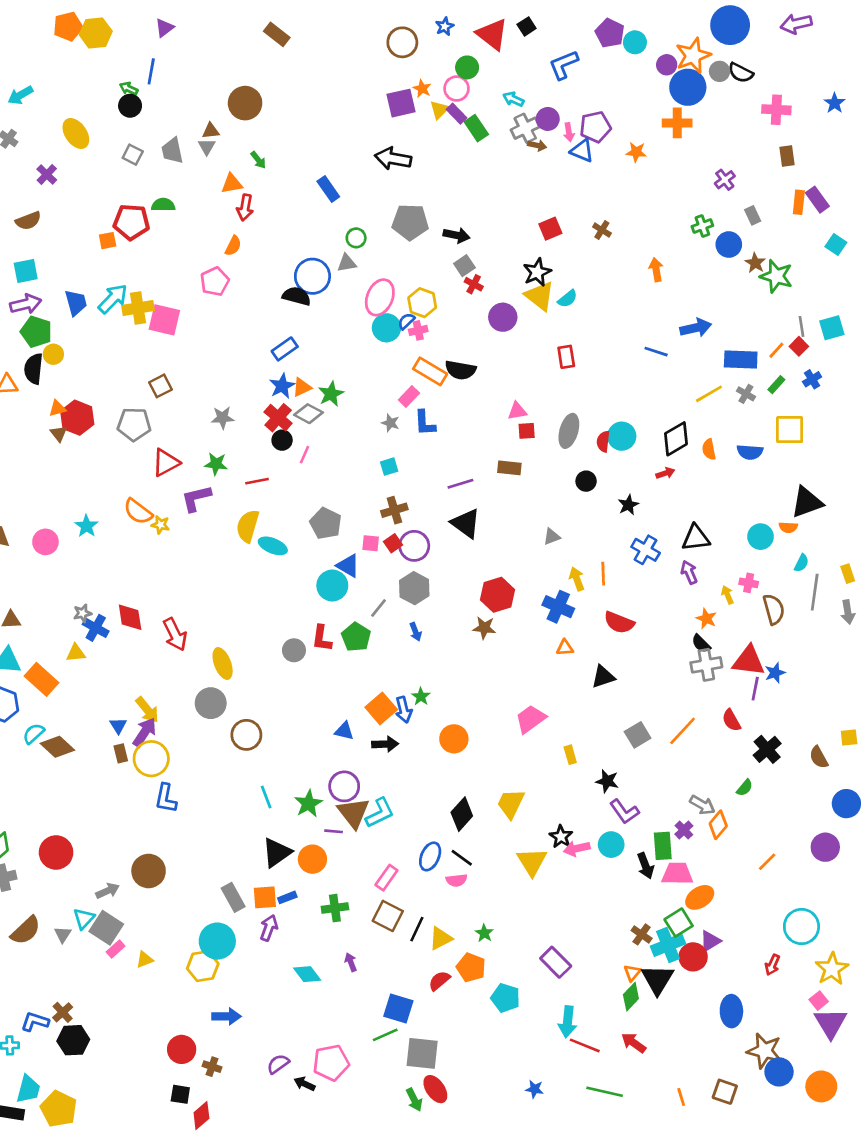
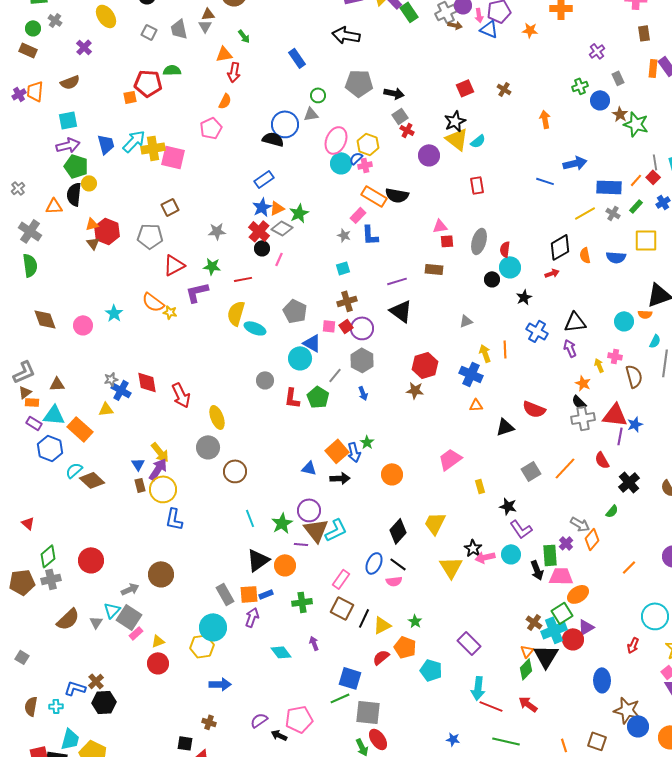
cyan circle: (622, 436) -> (510, 267), moved
red semicircle: (619, 623) -> (534, 409), moved
gray circle: (294, 650) -> (265, 380), moved
red circle: (182, 1049) -> (158, 663), moved

